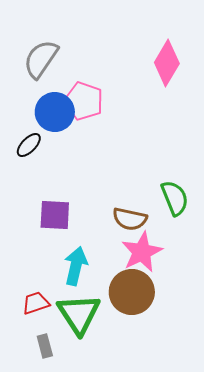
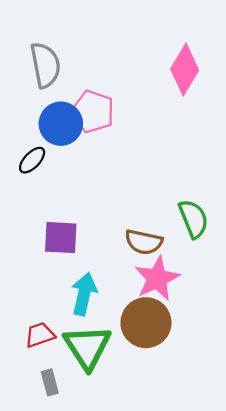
gray semicircle: (41, 59) -> (45, 65), turned 135

